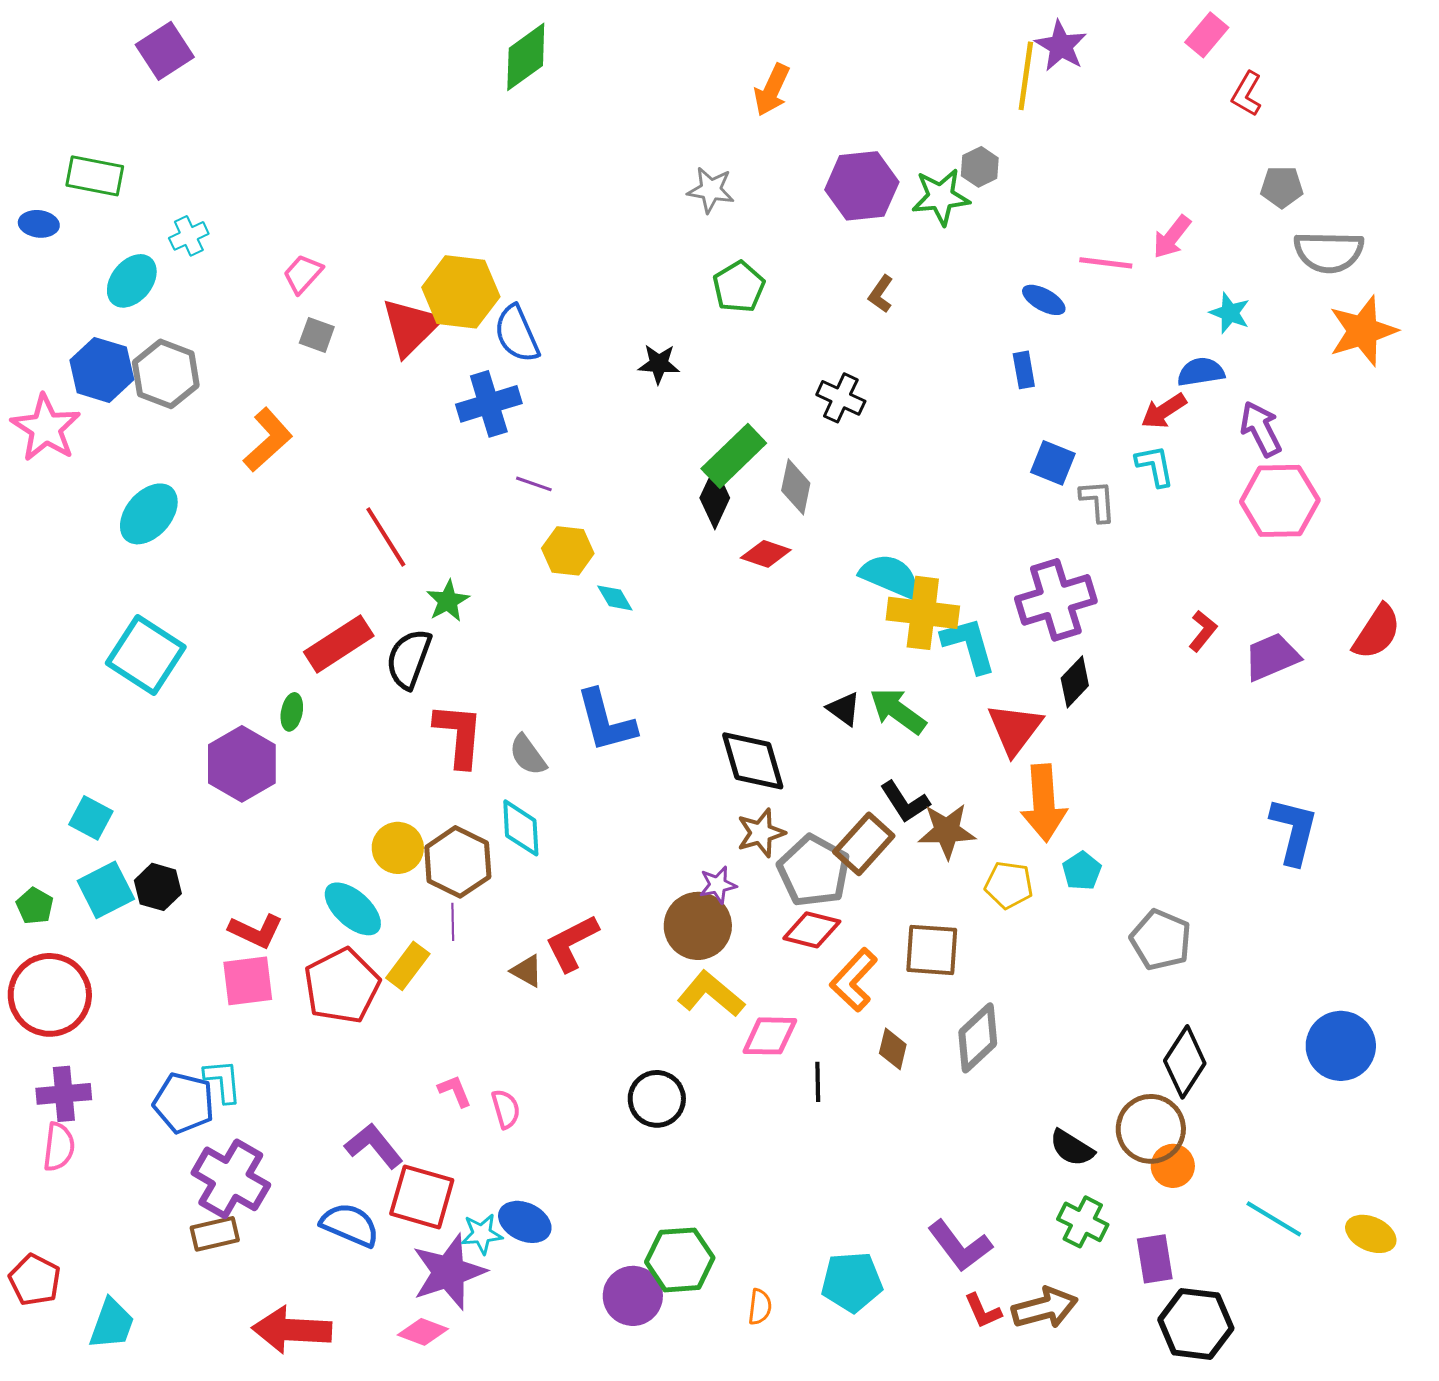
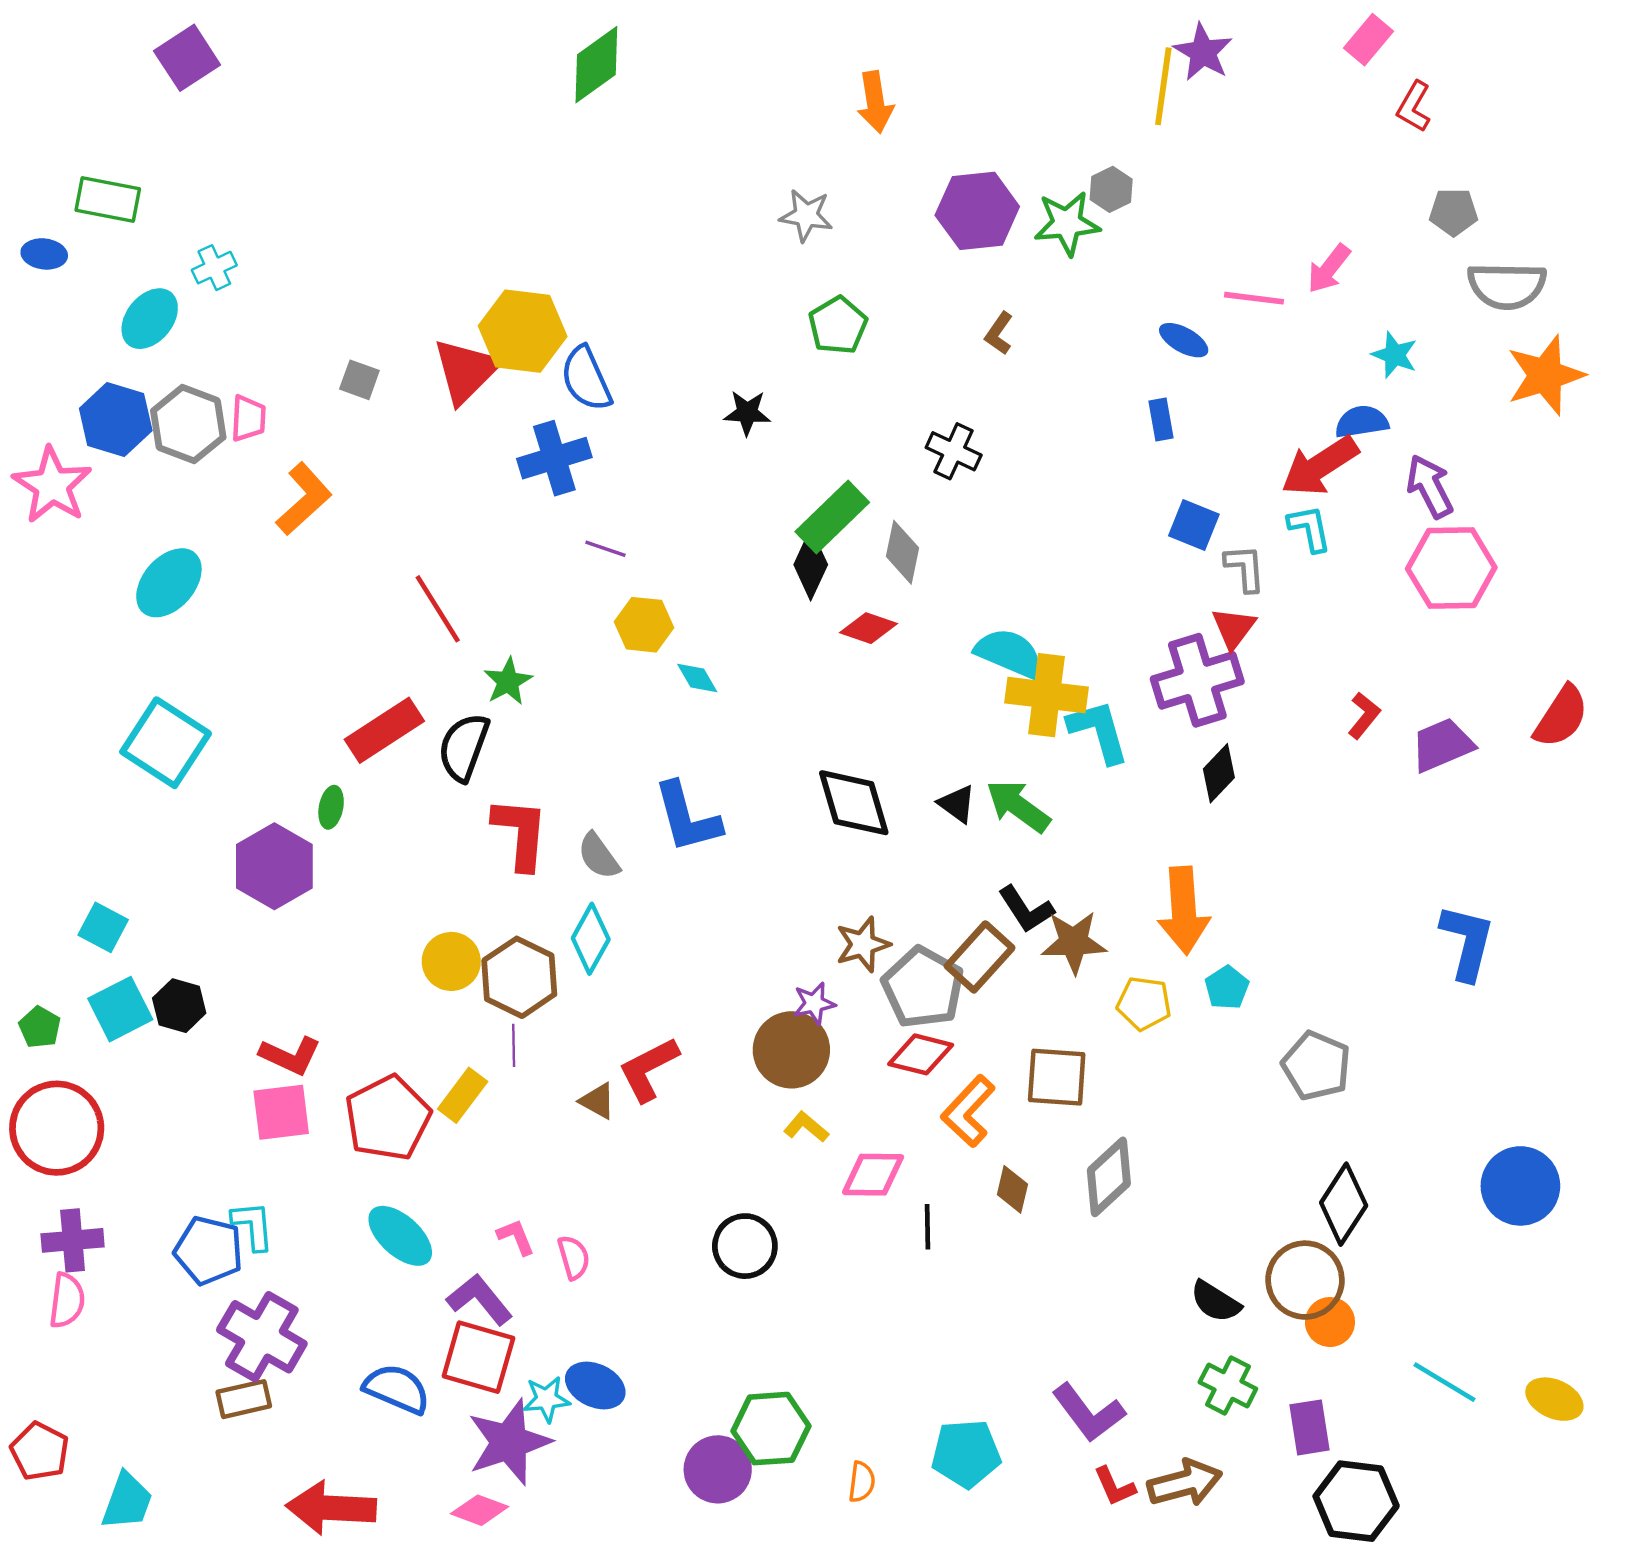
orange arrow: (772, 90) -> (875, 102), turned -34
pink trapezoid: (303, 274) -> (248, 418), moved, turned 141
red arrow: (1164, 411) -> (1320, 466), size x1.5
red triangle: (1015, 729) -> (1234, 628), moved, size x0.7
black diamond: (753, 761) -> (854, 803), moved
cyan diamond: (521, 828) -> (591, 939), turned 32
cyan ellipse: (353, 909) -> (400, 1236), moved
yellow L-shape: (711, 994) -> (806, 1127), size x0.6
purple L-shape: (374, 1146) -> (480, 1299), moved

